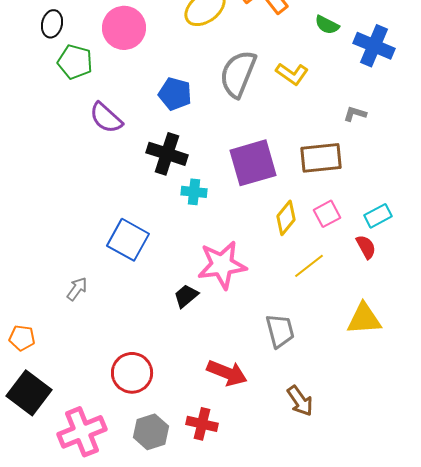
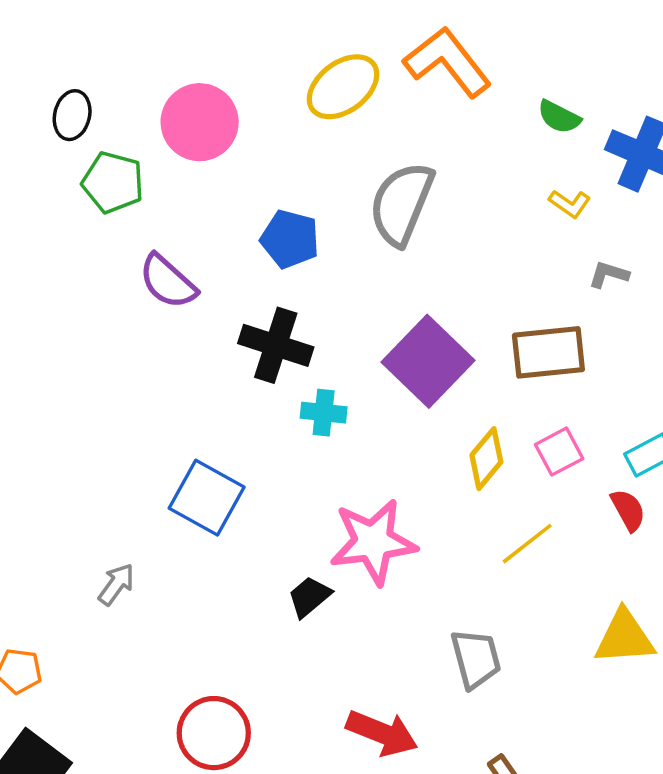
yellow L-shape: (292, 74) -> (570, 204), moved, size x0.7
purple square: (253, 163) -> (428, 361), turned -30

